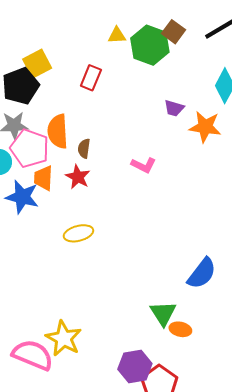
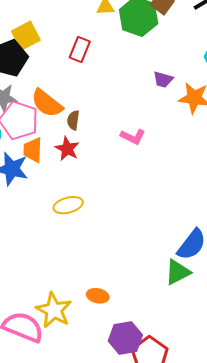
orange semicircle: (58, 131) -> (47, 103), turned -48
green triangle: (163, 313) -> (178, 272), moved, turned 36
orange ellipse: (180, 329) -> (98, 296), moved

